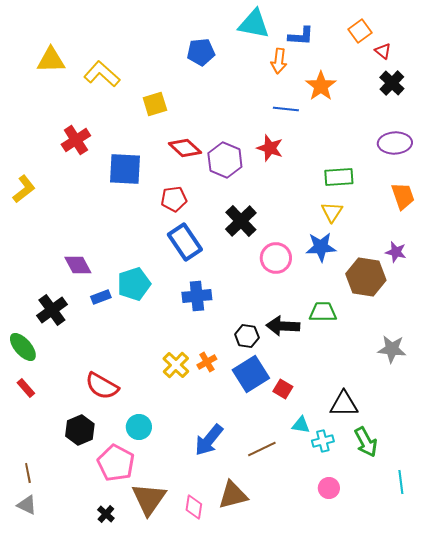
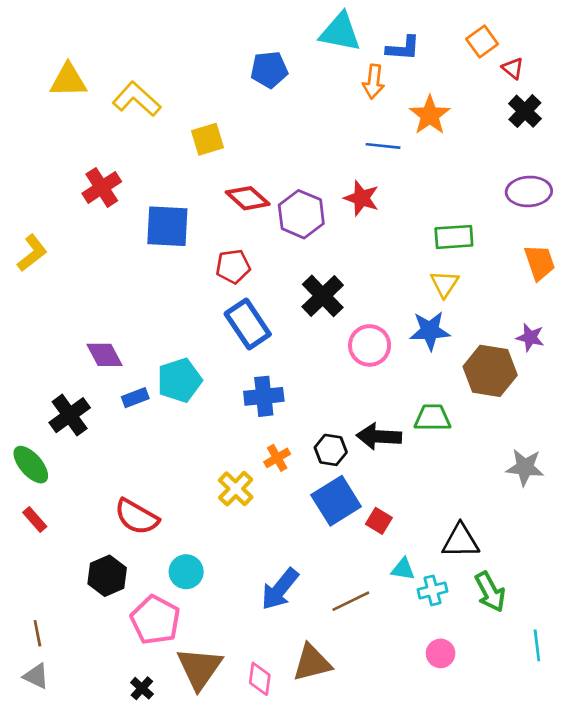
orange cross: (207, 362) -> (277, 458), moved

